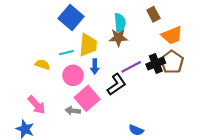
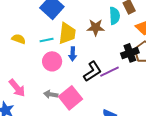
cyan semicircle: (120, 23) -> (114, 16), moved
yellow semicircle: (42, 65) -> (19, 39), moved
purple line: (131, 67) -> (109, 72), moved
pink square: (87, 98) -> (71, 98), moved

